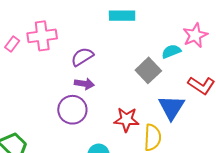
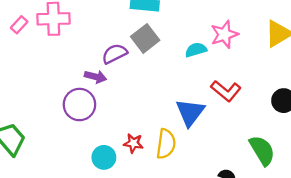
purple semicircle: (82, 57) -> (114, 54), moved
gray square: (148, 70) -> (145, 38), moved
red star: (126, 120) -> (133, 143), moved, size x0.7

